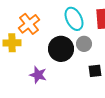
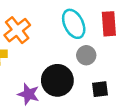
black circle: (61, 49) -> (57, 80), moved

